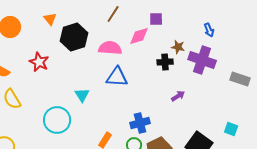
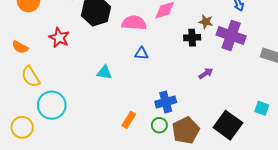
blue triangle: (117, 77) -> (141, 53), size x0.6
cyan triangle: (82, 95) -> (104, 72), turned -49
cyan circle: (57, 120) -> (52, 105), moved

